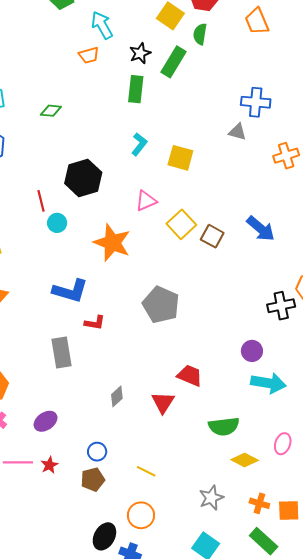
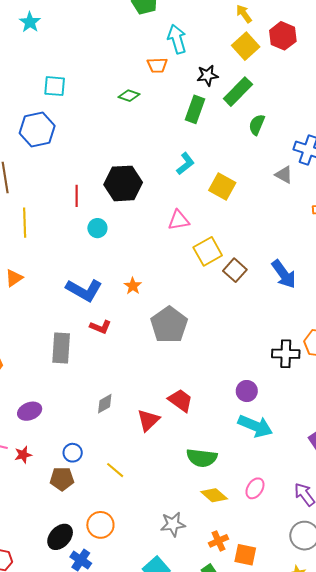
green semicircle: (200, 34) -> (257, 125), moved
green diamond: (51, 111) -> (129, 96), moved
cyan circle: (57, 223) -> (97, 228), moved
orange star: (112, 243) -> (133, 286), moved, size x0.5
yellow line: (146, 471) -> (115, 470), moved
orange cross: (259, 503) -> (218, 541), turned 36

